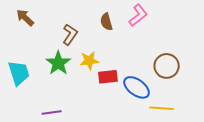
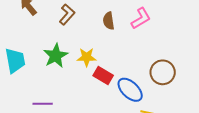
brown L-shape: (70, 34) -> (67, 14), moved
red rectangle: (108, 77) -> (103, 76), turned 30

